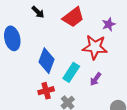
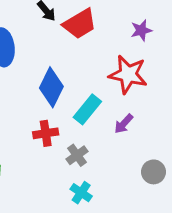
red trapezoid: (73, 17) -> (80, 24), moved
purple star: (109, 24) -> (141, 30), moved

